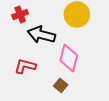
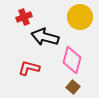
brown square: (61, 85) -> (73, 87), moved

